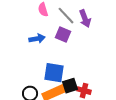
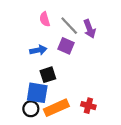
blue square: (54, 73) -> (37, 93), moved
black square: (70, 86) -> (48, 75), moved

